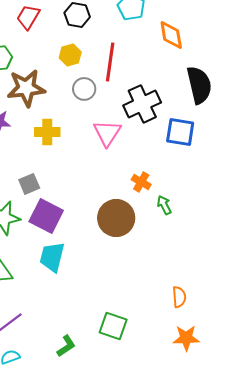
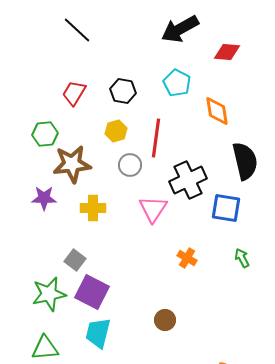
gray square: (29, 184) -> (75, 260), turned -30
green arrow: (164, 205) -> (242, 258), moved
brown circle: (116, 218) -> (165, 320), moved, size x0.6

